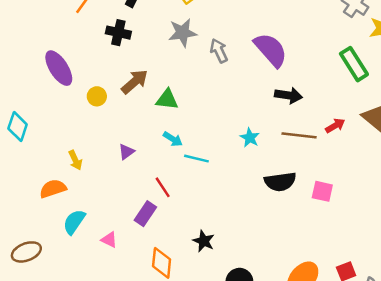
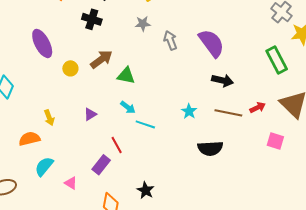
gray star: (183, 33) -> (143, 24), size x0.7
pink square: (322, 191) -> (275, 141), moved

